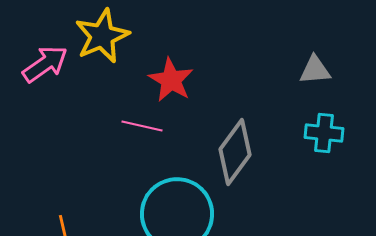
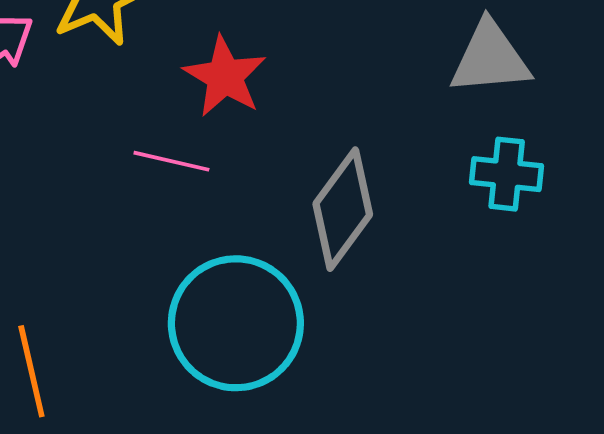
gray triangle: (315, 70) -> (490, 58), size x1.4

